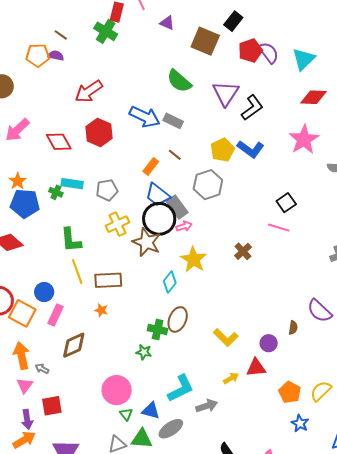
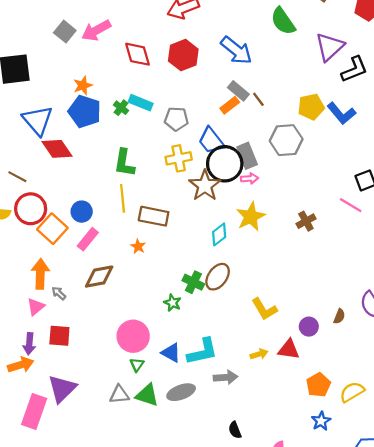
gray rectangle: (173, 121) -> (238, 91), moved
blue trapezoid: (158, 195) -> (211, 141), moved
blue triangle: (151, 411) -> (171, 353), moved

